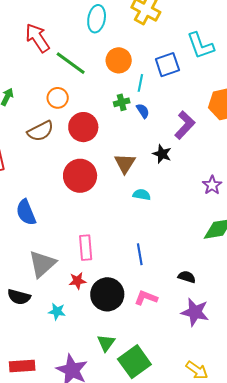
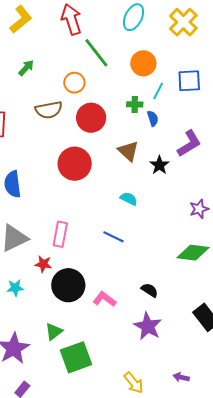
brown triangle: (125, 163) -> (128, 151), moved, turned -35
blue line: (140, 254) -> (114, 237), moved, turned -70
cyan star: (57, 311) -> (15, 288), turned -30

